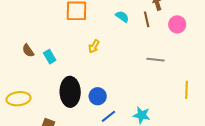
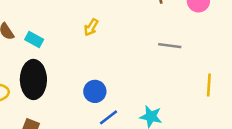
cyan rectangle: (50, 57) -> (34, 40), turned -32
black ellipse: (70, 92) -> (33, 79), moved

